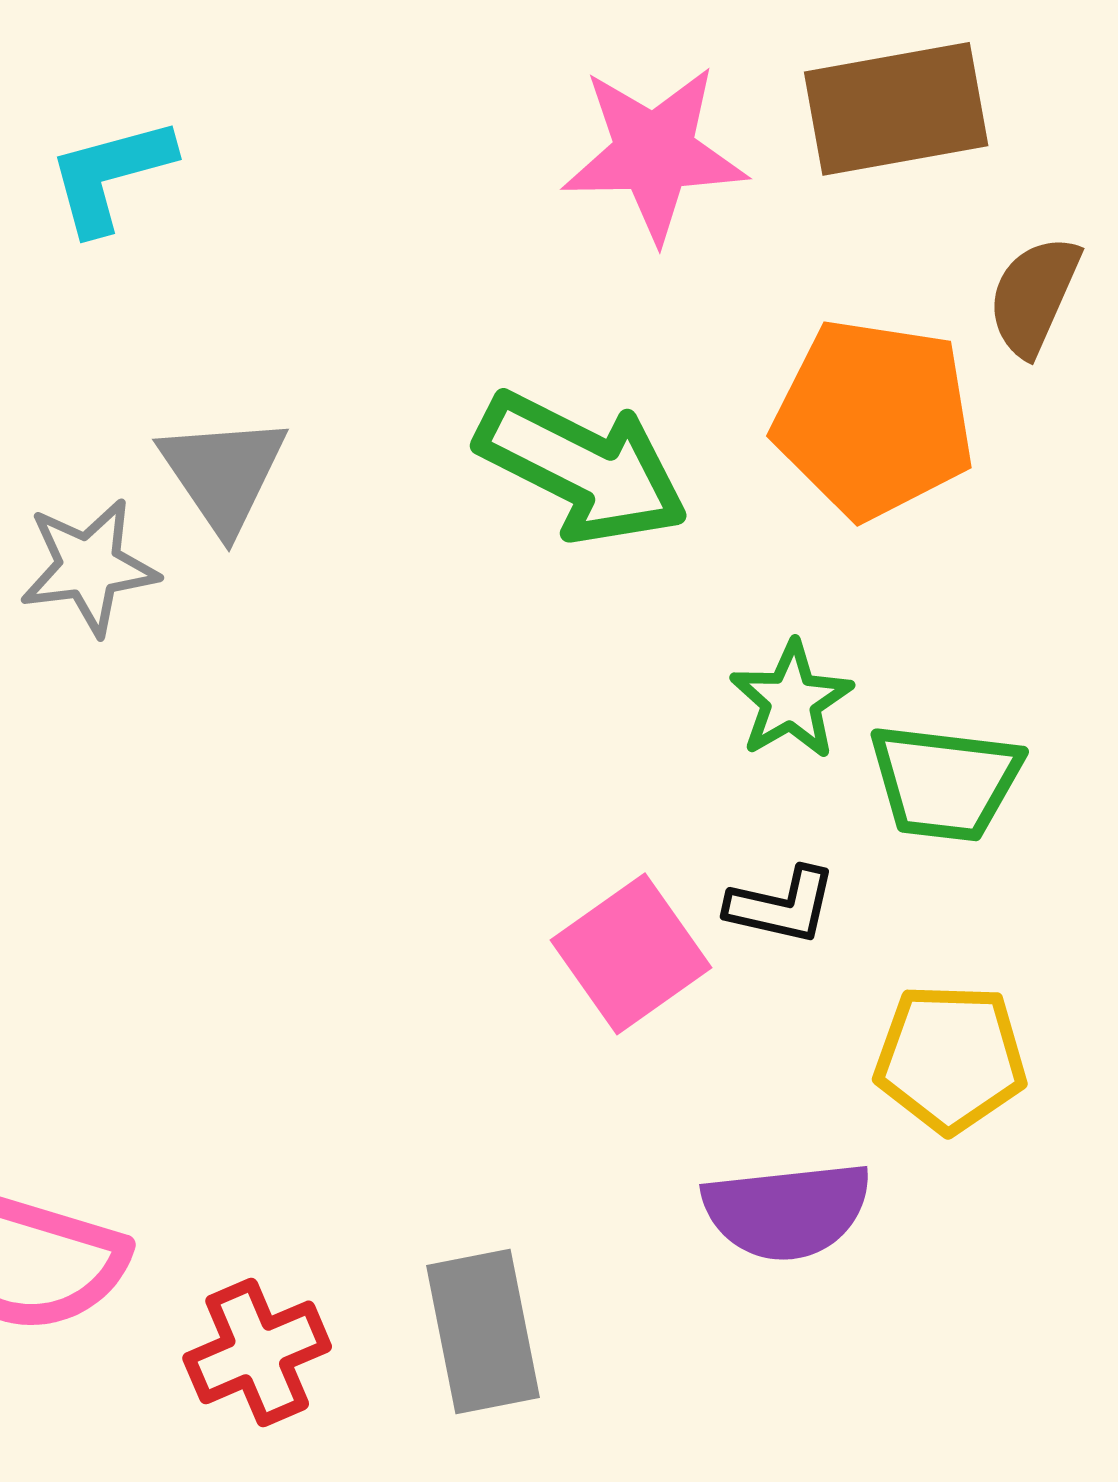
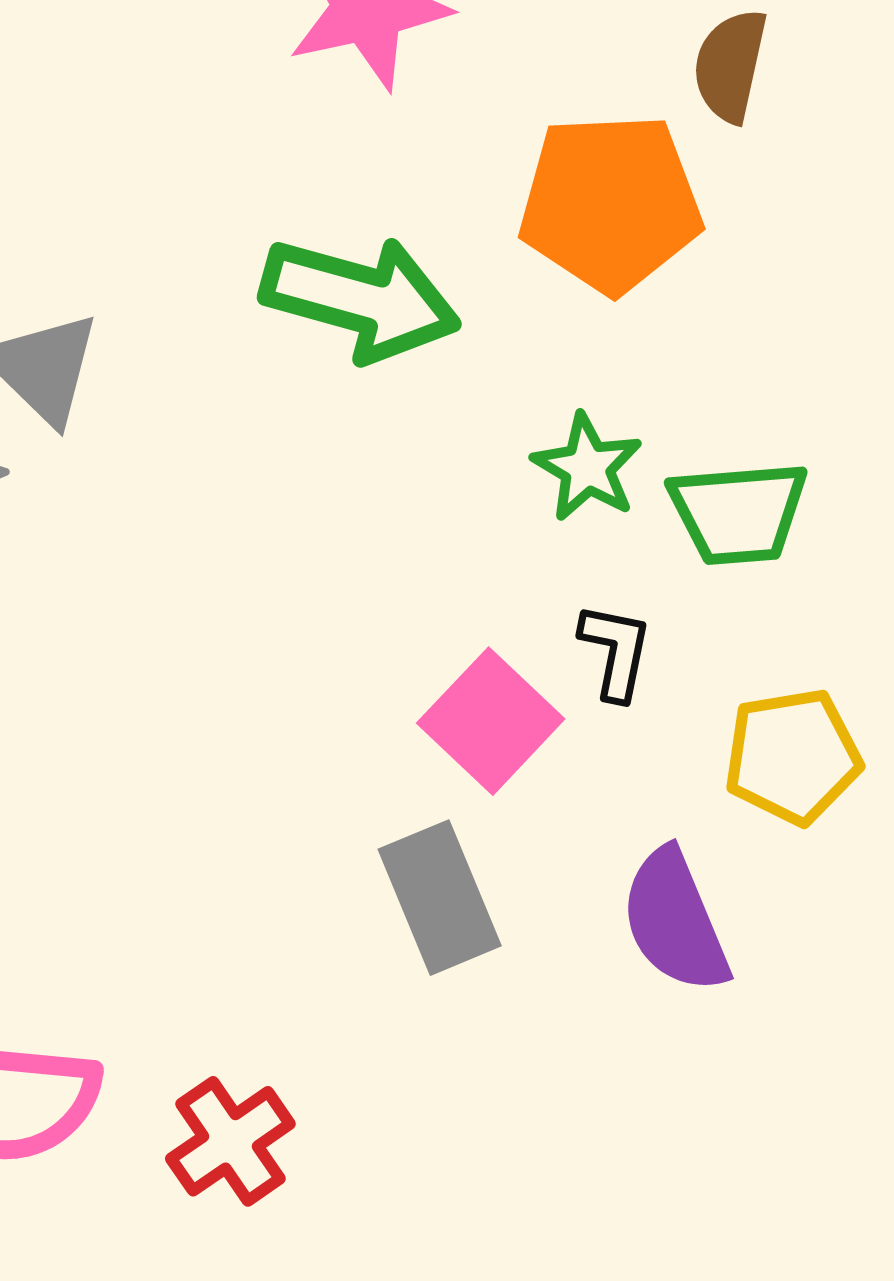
black L-shape: (782, 906) -> (616, 651), turned -80
purple semicircle: (787, 1211) -> (675, 921), turned 85
gray rectangle: (483, 1331) -> (440, 898), moved

